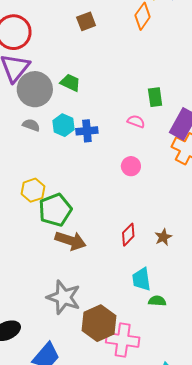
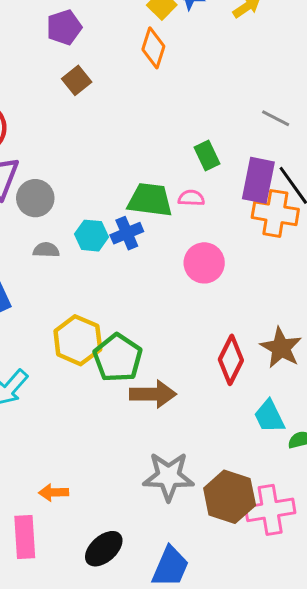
green trapezoid: (70, 83) -> (150, 200), moved, size x1.5
gray circle: (35, 89) -> (35, 198), size x0.7
pink circle: (131, 166) -> (204, 263), size x1.4
yellow hexagon: (33, 190) -> (78, 340), size x1.4
red diamond: (128, 235) -> (231, 360), size x1.4
brown star: (163, 237) -> (281, 348), size x1.6

